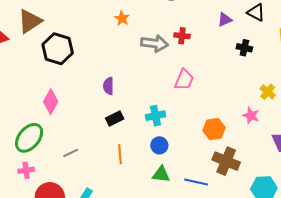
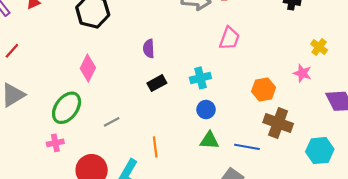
orange line: (120, 154) -> (155, 147), moved
pink cross: (26, 170) -> (55, 143), moved

